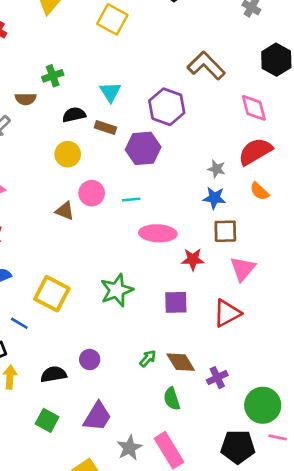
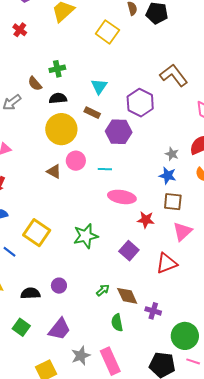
brown semicircle: (26, 99) -> (35, 84), turned 42
black semicircle: (74, 115) -> (58, 98), moved
yellow circle: (68, 154) -> (61, 129), size x1.6
purple square: (176, 302) -> (129, 251), turned 36
purple cross: (217, 378) -> (153, 311), turned 35

